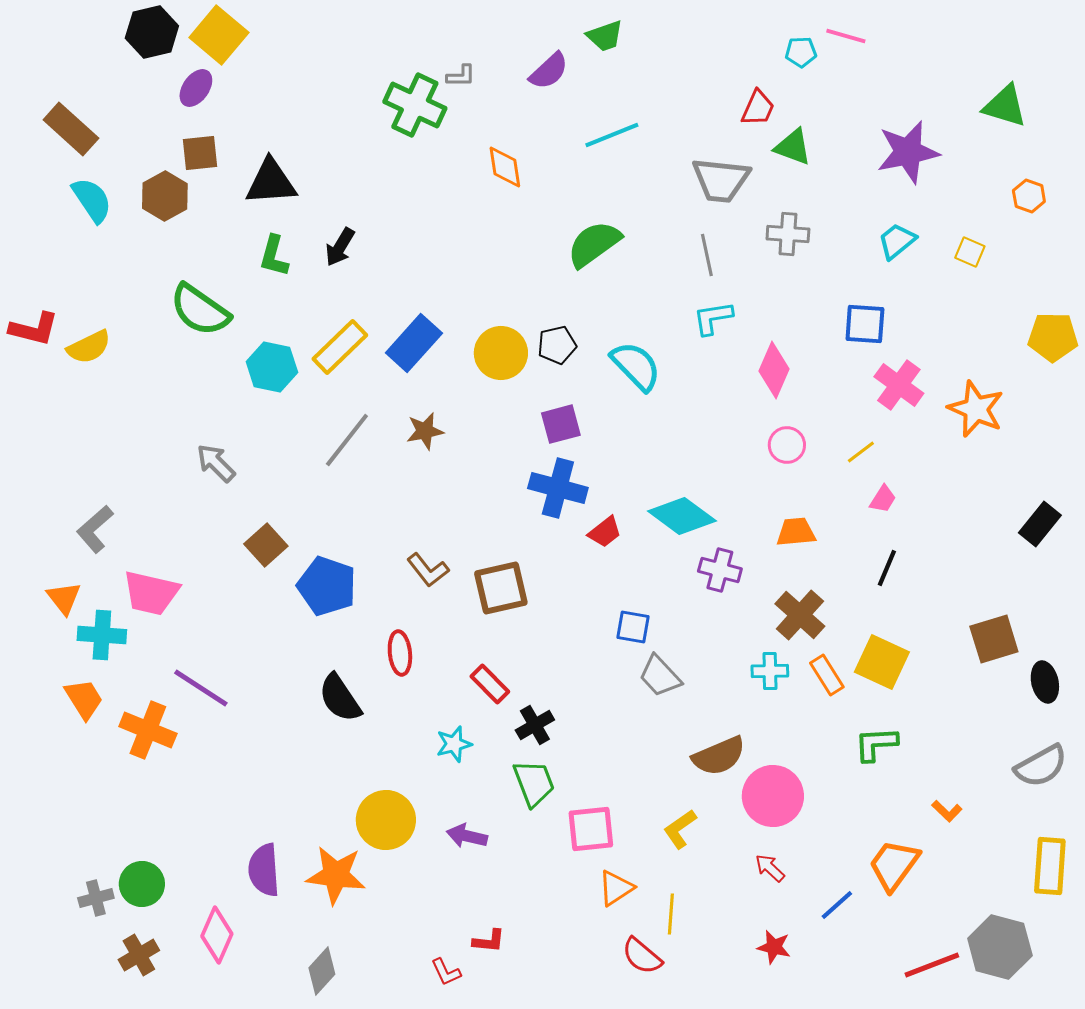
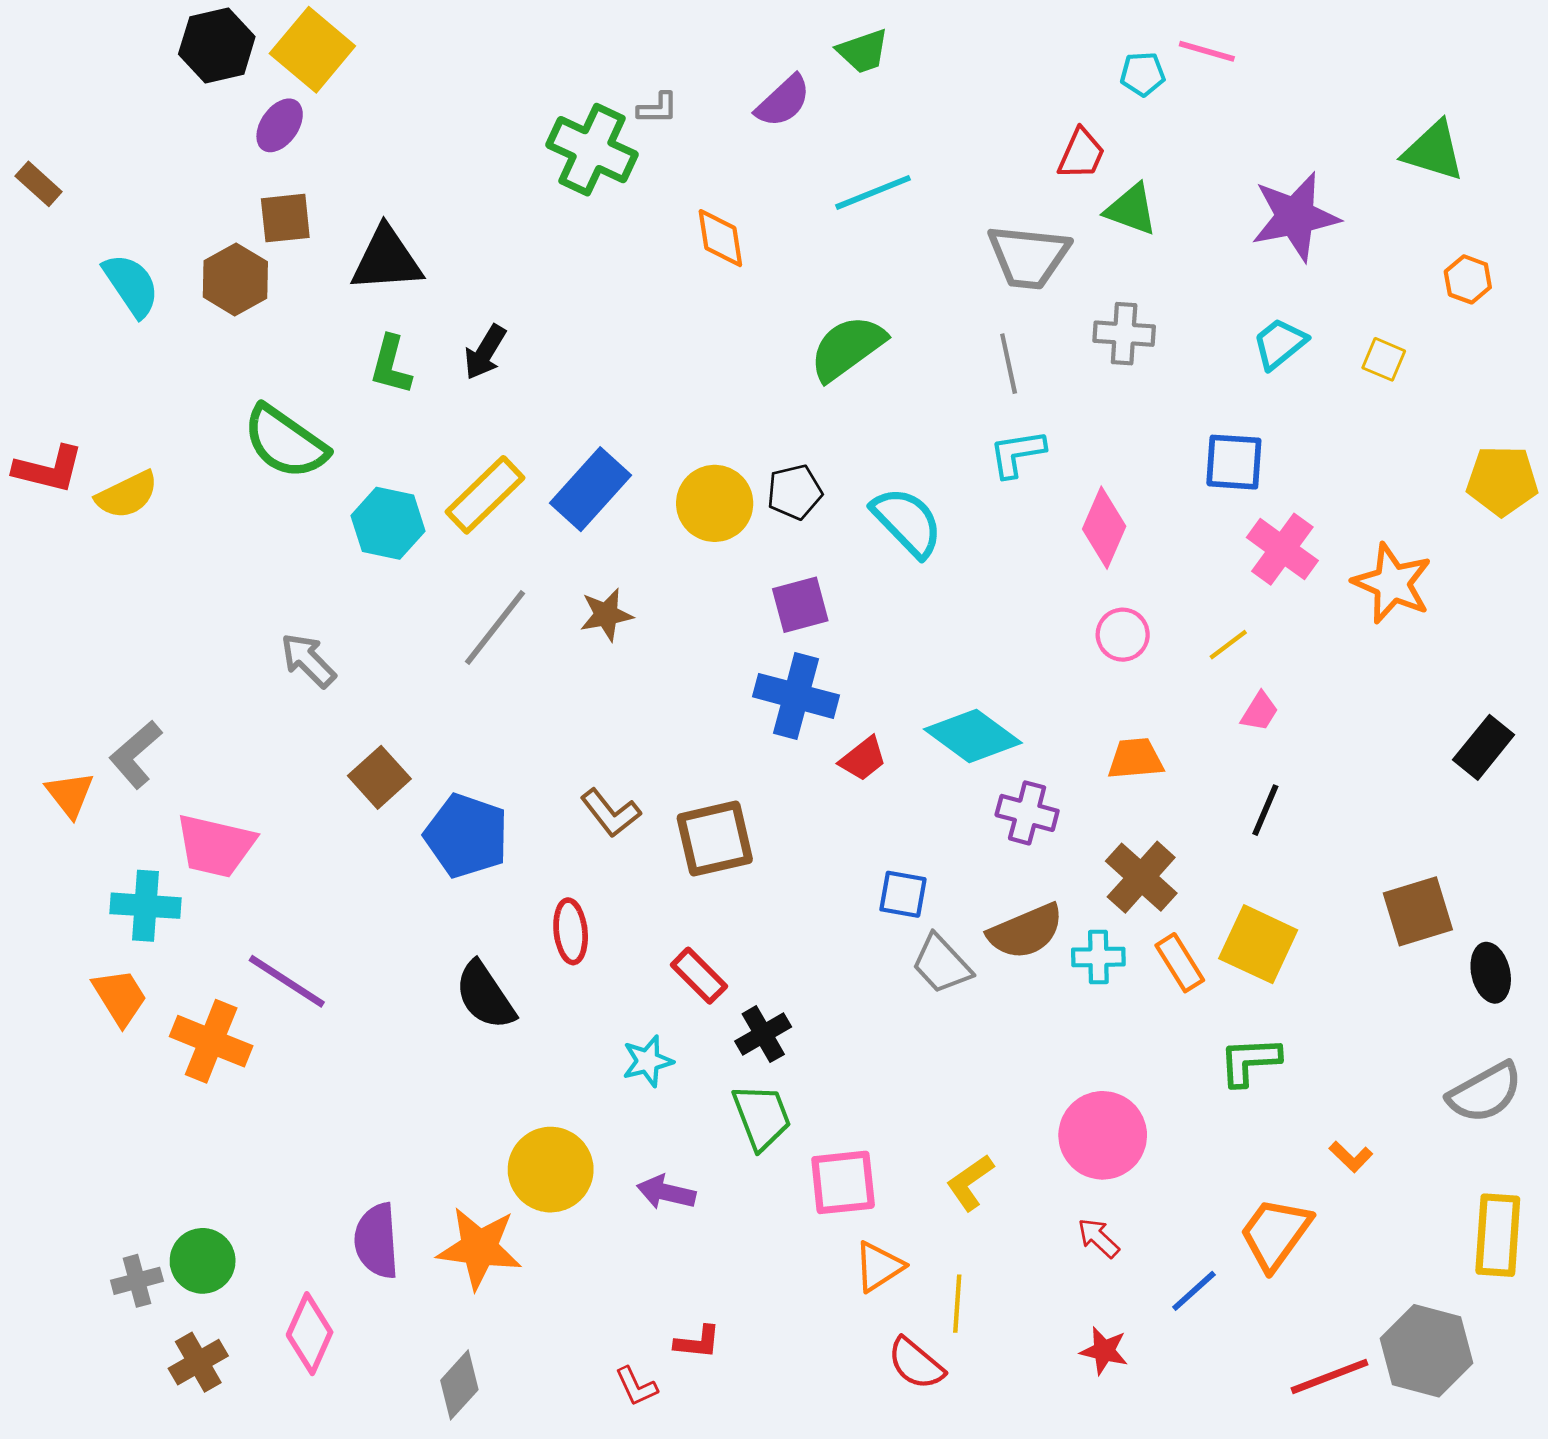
brown rectangle: (71, 129) -> (39, 184), moved, size x0.6
orange triangle: (64, 598) -> (70, 794), moved
brown semicircle: (719, 756) -> (1026, 931), moved

